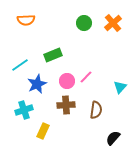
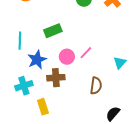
cyan line: (20, 65) -> (20, 41), turned -54
brown cross: (66, 105) -> (56, 78), moved
yellow rectangle: (43, 131) -> (43, 107), turned -42

